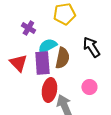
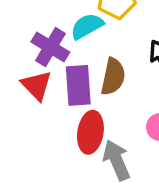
purple cross: (28, 28) -> (50, 47), moved, size x1.5
cyan semicircle: (47, 46) -> (87, 26), moved

